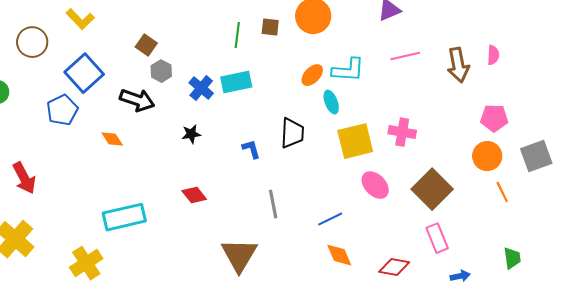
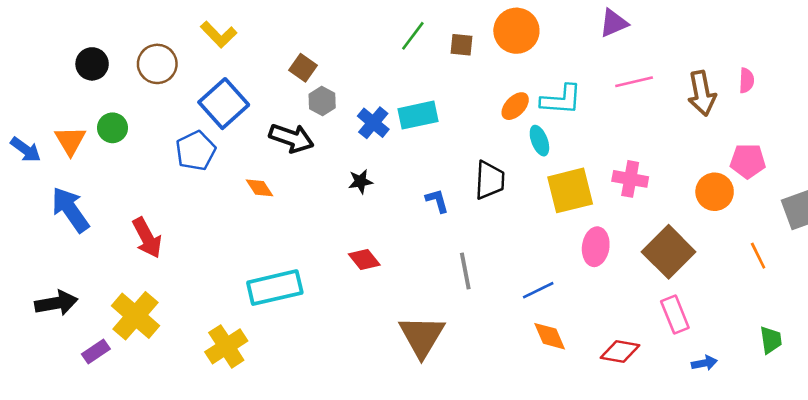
green line: (237, 35) -> (413, 36), moved, turned 30
orange circle: (487, 156) -> (715, 192), moved
pink ellipse: (375, 185) -> (596, 247), turned 52

